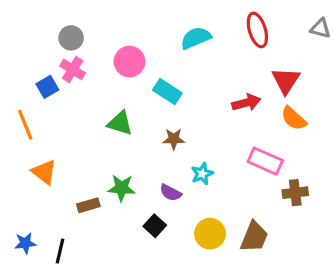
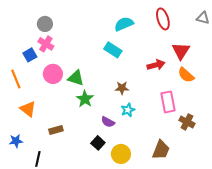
pink circle: (129, 62) -> (53, 74), moved
cyan rectangle: (167, 92) -> (113, 50), moved
brown star: (174, 139) -> (122, 88), moved
pink rectangle: (265, 161) -> (168, 102), turned 55
green star: (122, 188) -> (85, 99), moved, turned 30
brown cross: (295, 193) -> (187, 122), turned 35
yellow circle: (210, 234) -> (121, 154), moved
blue star: (25, 243) -> (16, 141), moved

